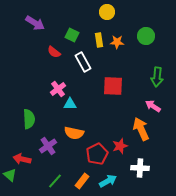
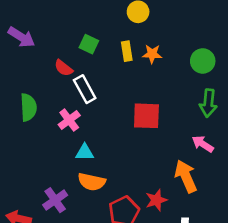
purple arrow: (35, 23) -> (21, 37), moved
green circle: (146, 36) -> (203, 61), moved
white rectangle: (83, 62) -> (85, 89), moved
cyan triangle: (70, 104) -> (85, 152), moved
green semicircle: (29, 119) -> (28, 107), moved

